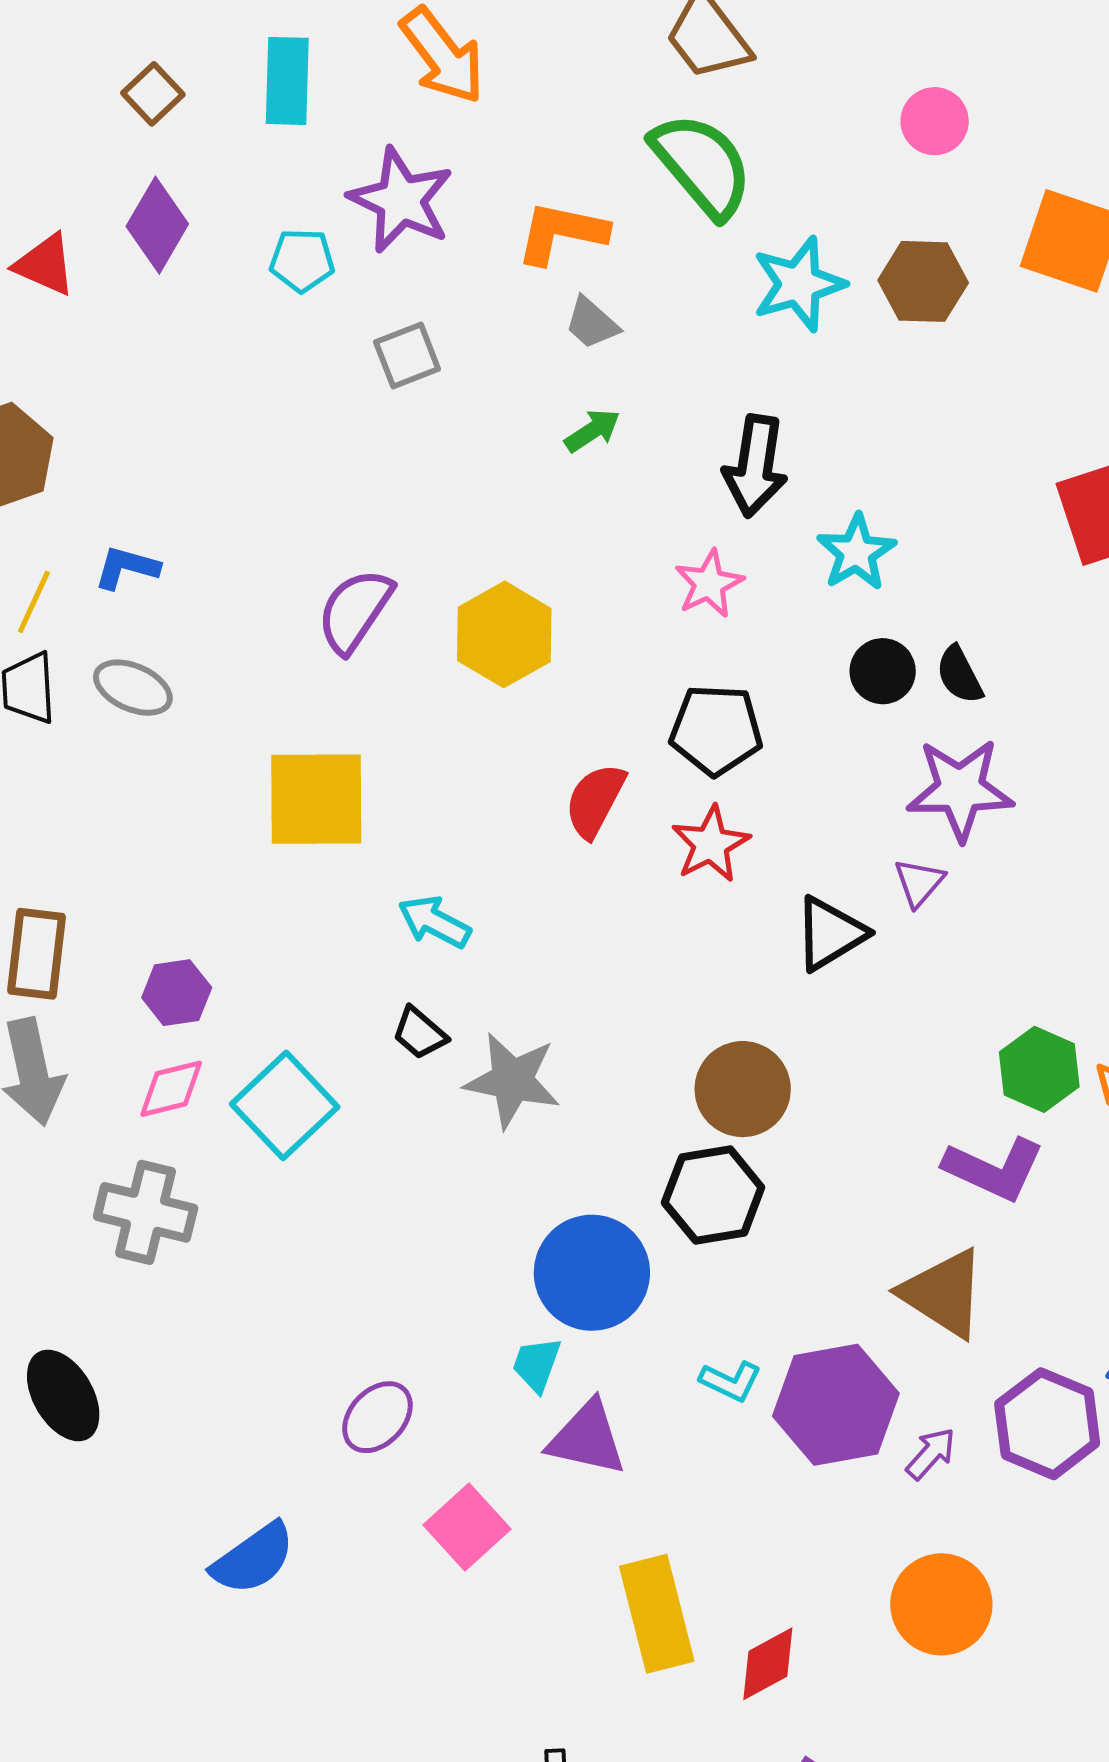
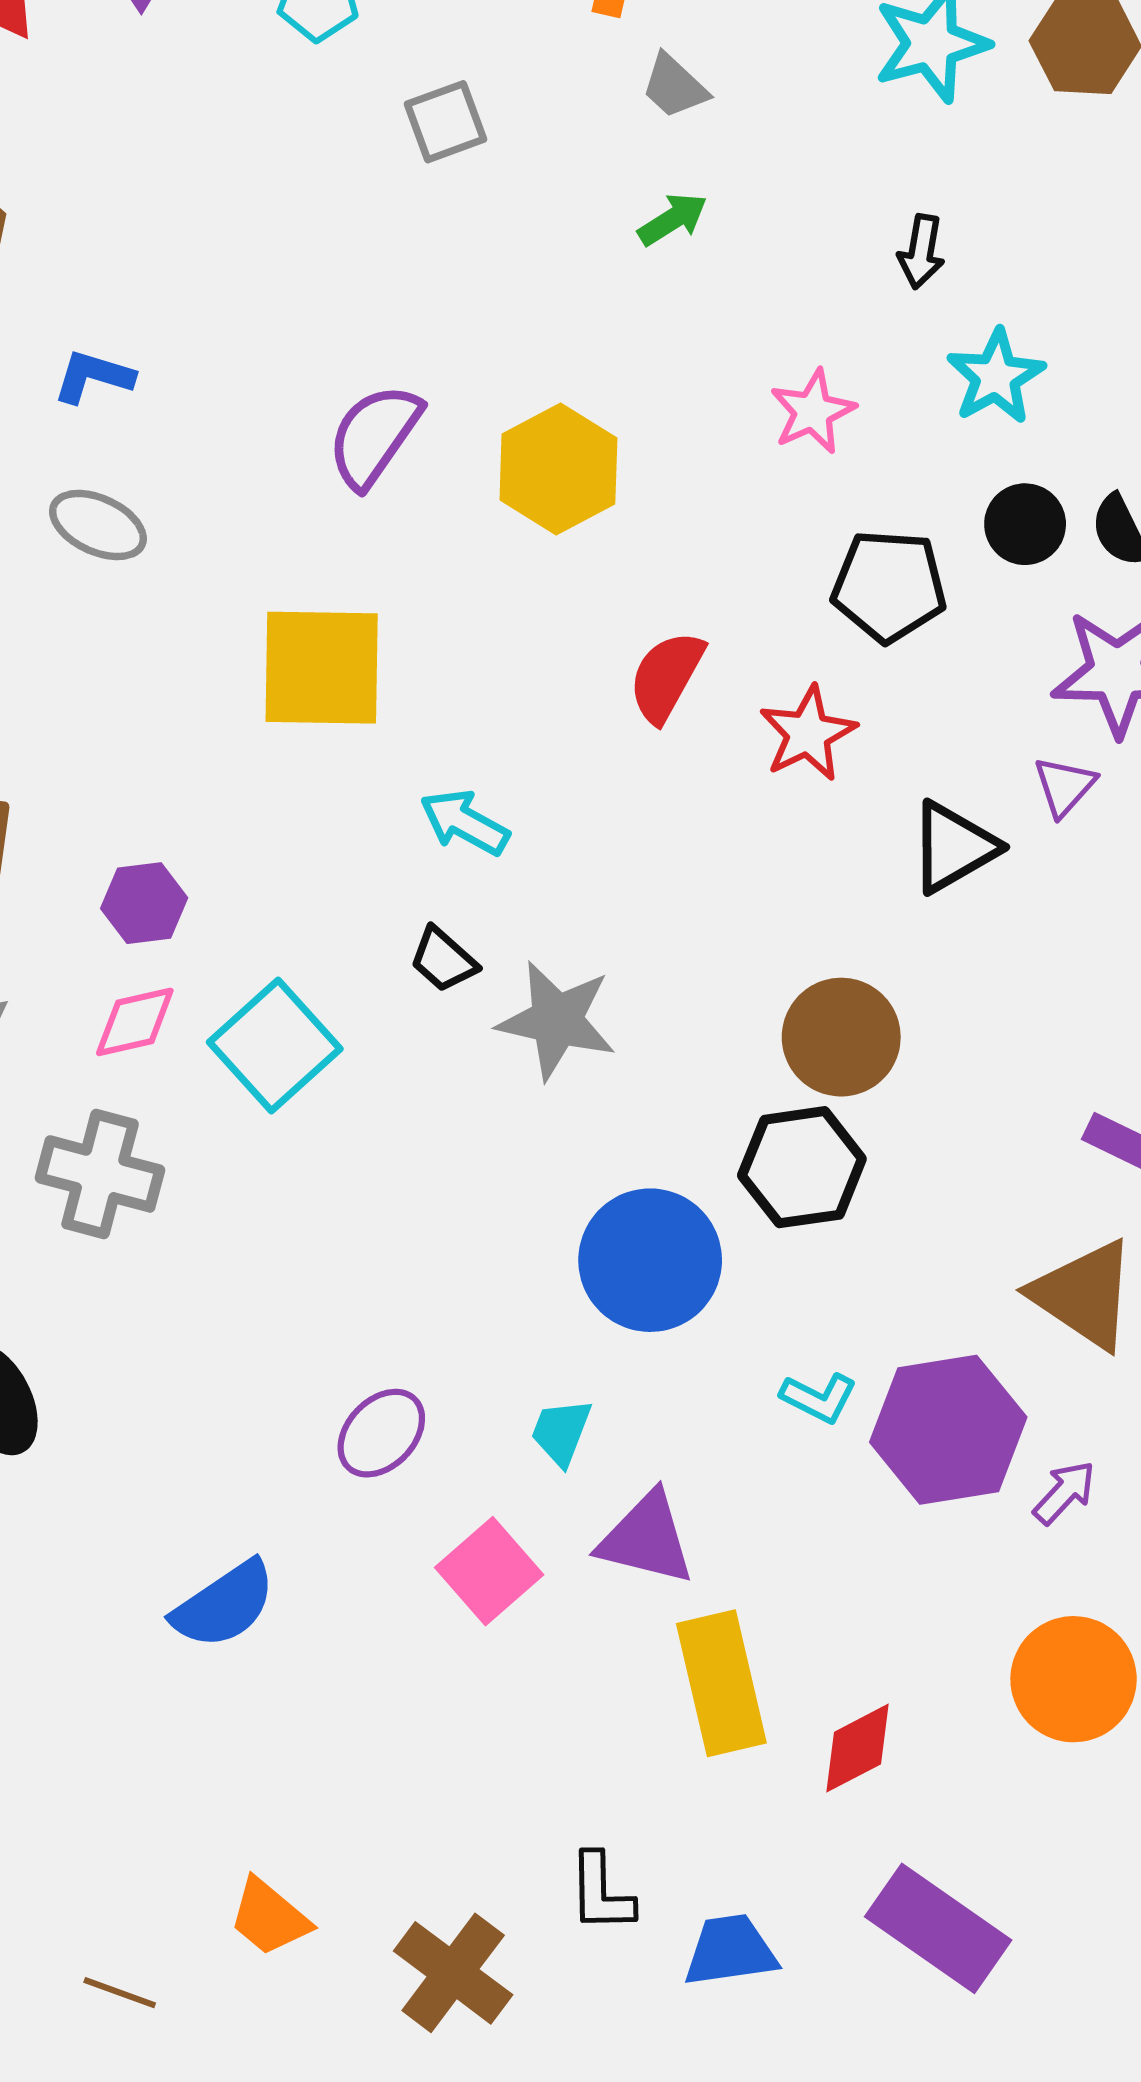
black arrow: (755, 466) -> (921, 252), moved, size x0.6
black pentagon: (716, 730) -> (889, 586), moved
cyan trapezoid: (537, 1364) -> (561, 1432), moved
purple triangle: (587, 1438) -> (646, 1539), moved

